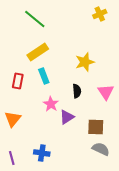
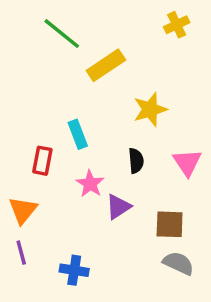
yellow rectangle: (38, 52) -> (106, 65), moved
red rectangle: (18, 81) -> (42, 161), moved
purple line: (12, 158) -> (21, 253), moved

